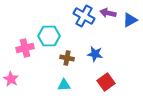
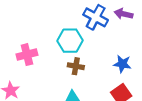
cyan hexagon: (49, 36) -> (70, 41), moved
blue star: (95, 54) -> (122, 64), moved

